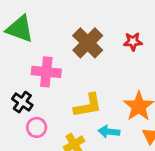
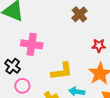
red star: (133, 41) -> (99, 46), moved
brown cross: (88, 43) -> (79, 14), moved, size x0.7

